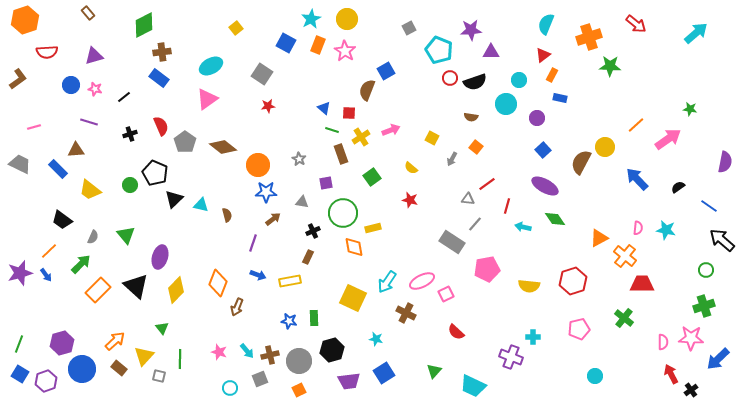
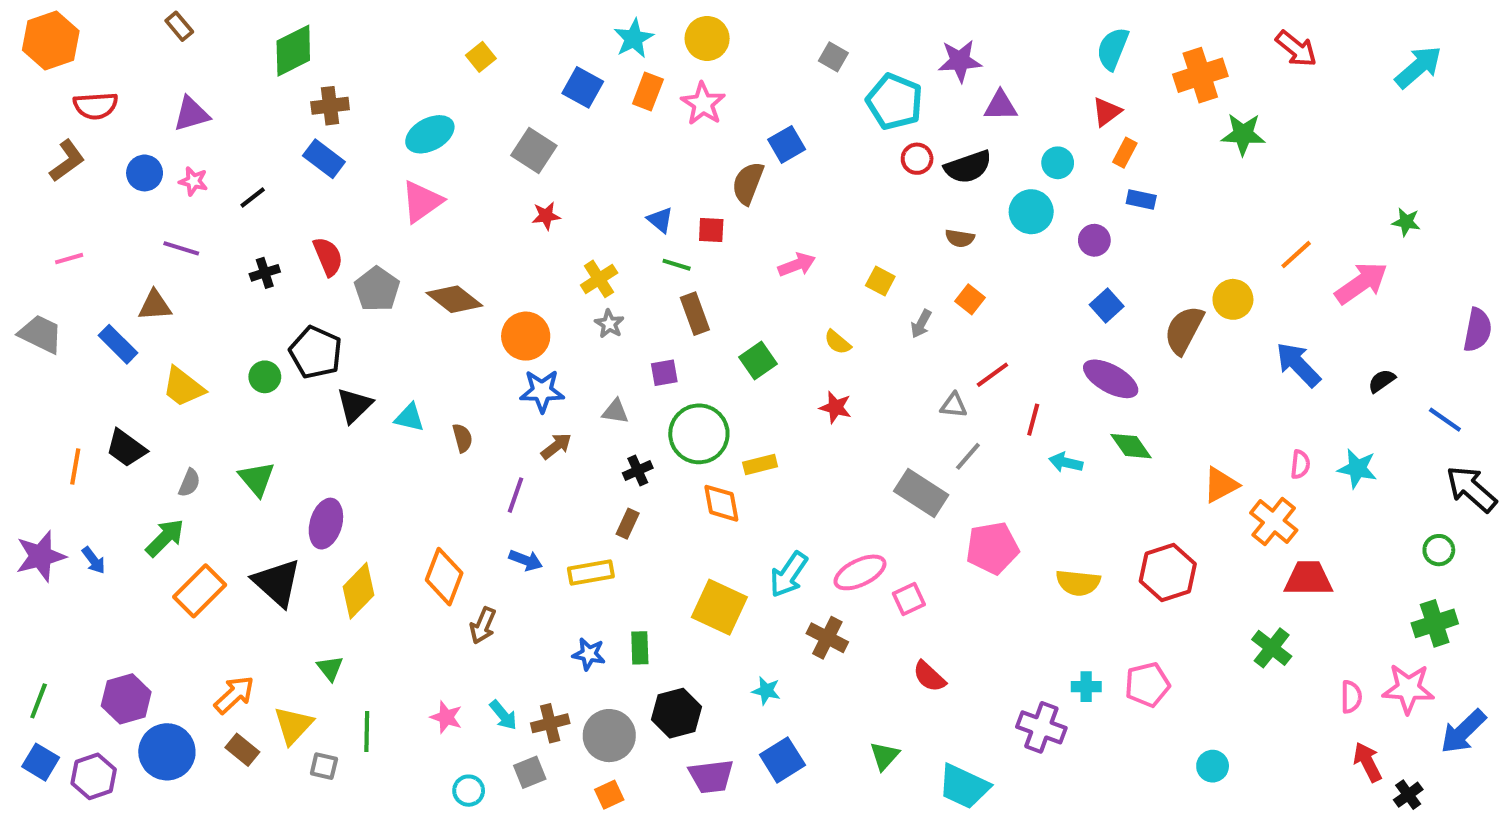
gray square: (409, 28) -> (833, 57), turned -32
brown L-shape: (18, 79) -> (67, 161), moved
yellow cross: (361, 137) -> (599, 279), moved
orange line: (49, 251) -> (75, 466), moved, turned -36
pink pentagon: (579, 329) -> (1147, 685), moved

